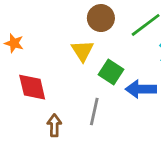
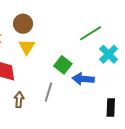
brown circle: (101, 18) -> (23, 24), moved
yellow triangle: (82, 51) -> (27, 47), moved

